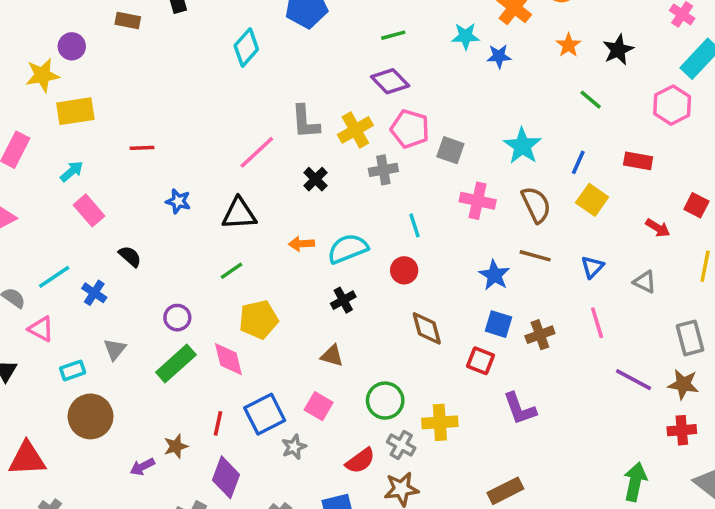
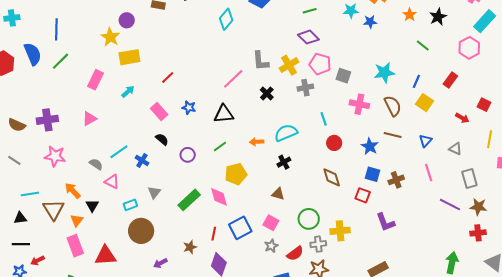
yellow star: (42, 75) -> (110, 37), turned -30
cyan star: (522, 146) -> (384, 73), turned 30
red line: (142, 148) -> (168, 77), turned -40
red rectangle: (638, 161) -> (450, 80), turned -63
pink rectangle: (89, 210) -> (159, 111), moved
orange arrow: (302, 244) -> (257, 142), moved
red circle: (404, 270) -> (334, 143), moved
purple circle: (177, 318) -> (188, 155), moved
gray rectangle: (690, 338) -> (469, 178), moved
gray cross: (401, 445) -> (318, 244), turned -35
gray star: (294, 447) -> (271, 246), moved
purple arrow: (142, 467) -> (160, 263), moved

